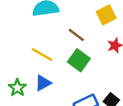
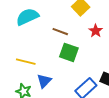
yellow line: (42, 54) -> (26, 62), moved

